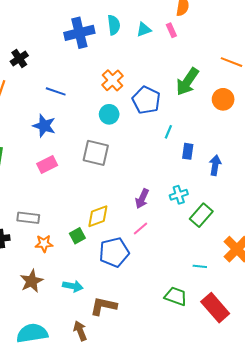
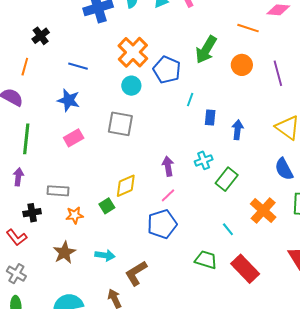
orange cross: (113, 80) -> (133, 52), size x1.4
purple arrow: (142, 199) -> (168, 166), turned 150
blue pentagon: (114, 252) -> (162, 224), moved
cyan line: (200, 266) -> (228, 229), turned 48
brown L-shape: (103, 306) -> (136, 273), turned -40

